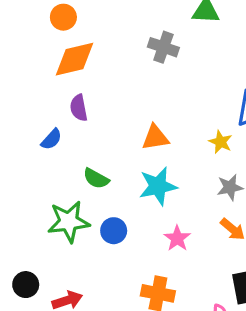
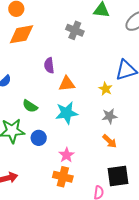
purple semicircle: (79, 108) -> (49, 65), moved
pink star: (177, 238) -> (66, 155), moved

